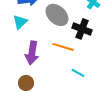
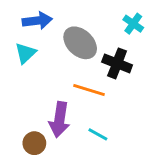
purple arrow: (32, 53) -> (59, 120), moved
cyan line: (78, 73) -> (98, 134), moved

